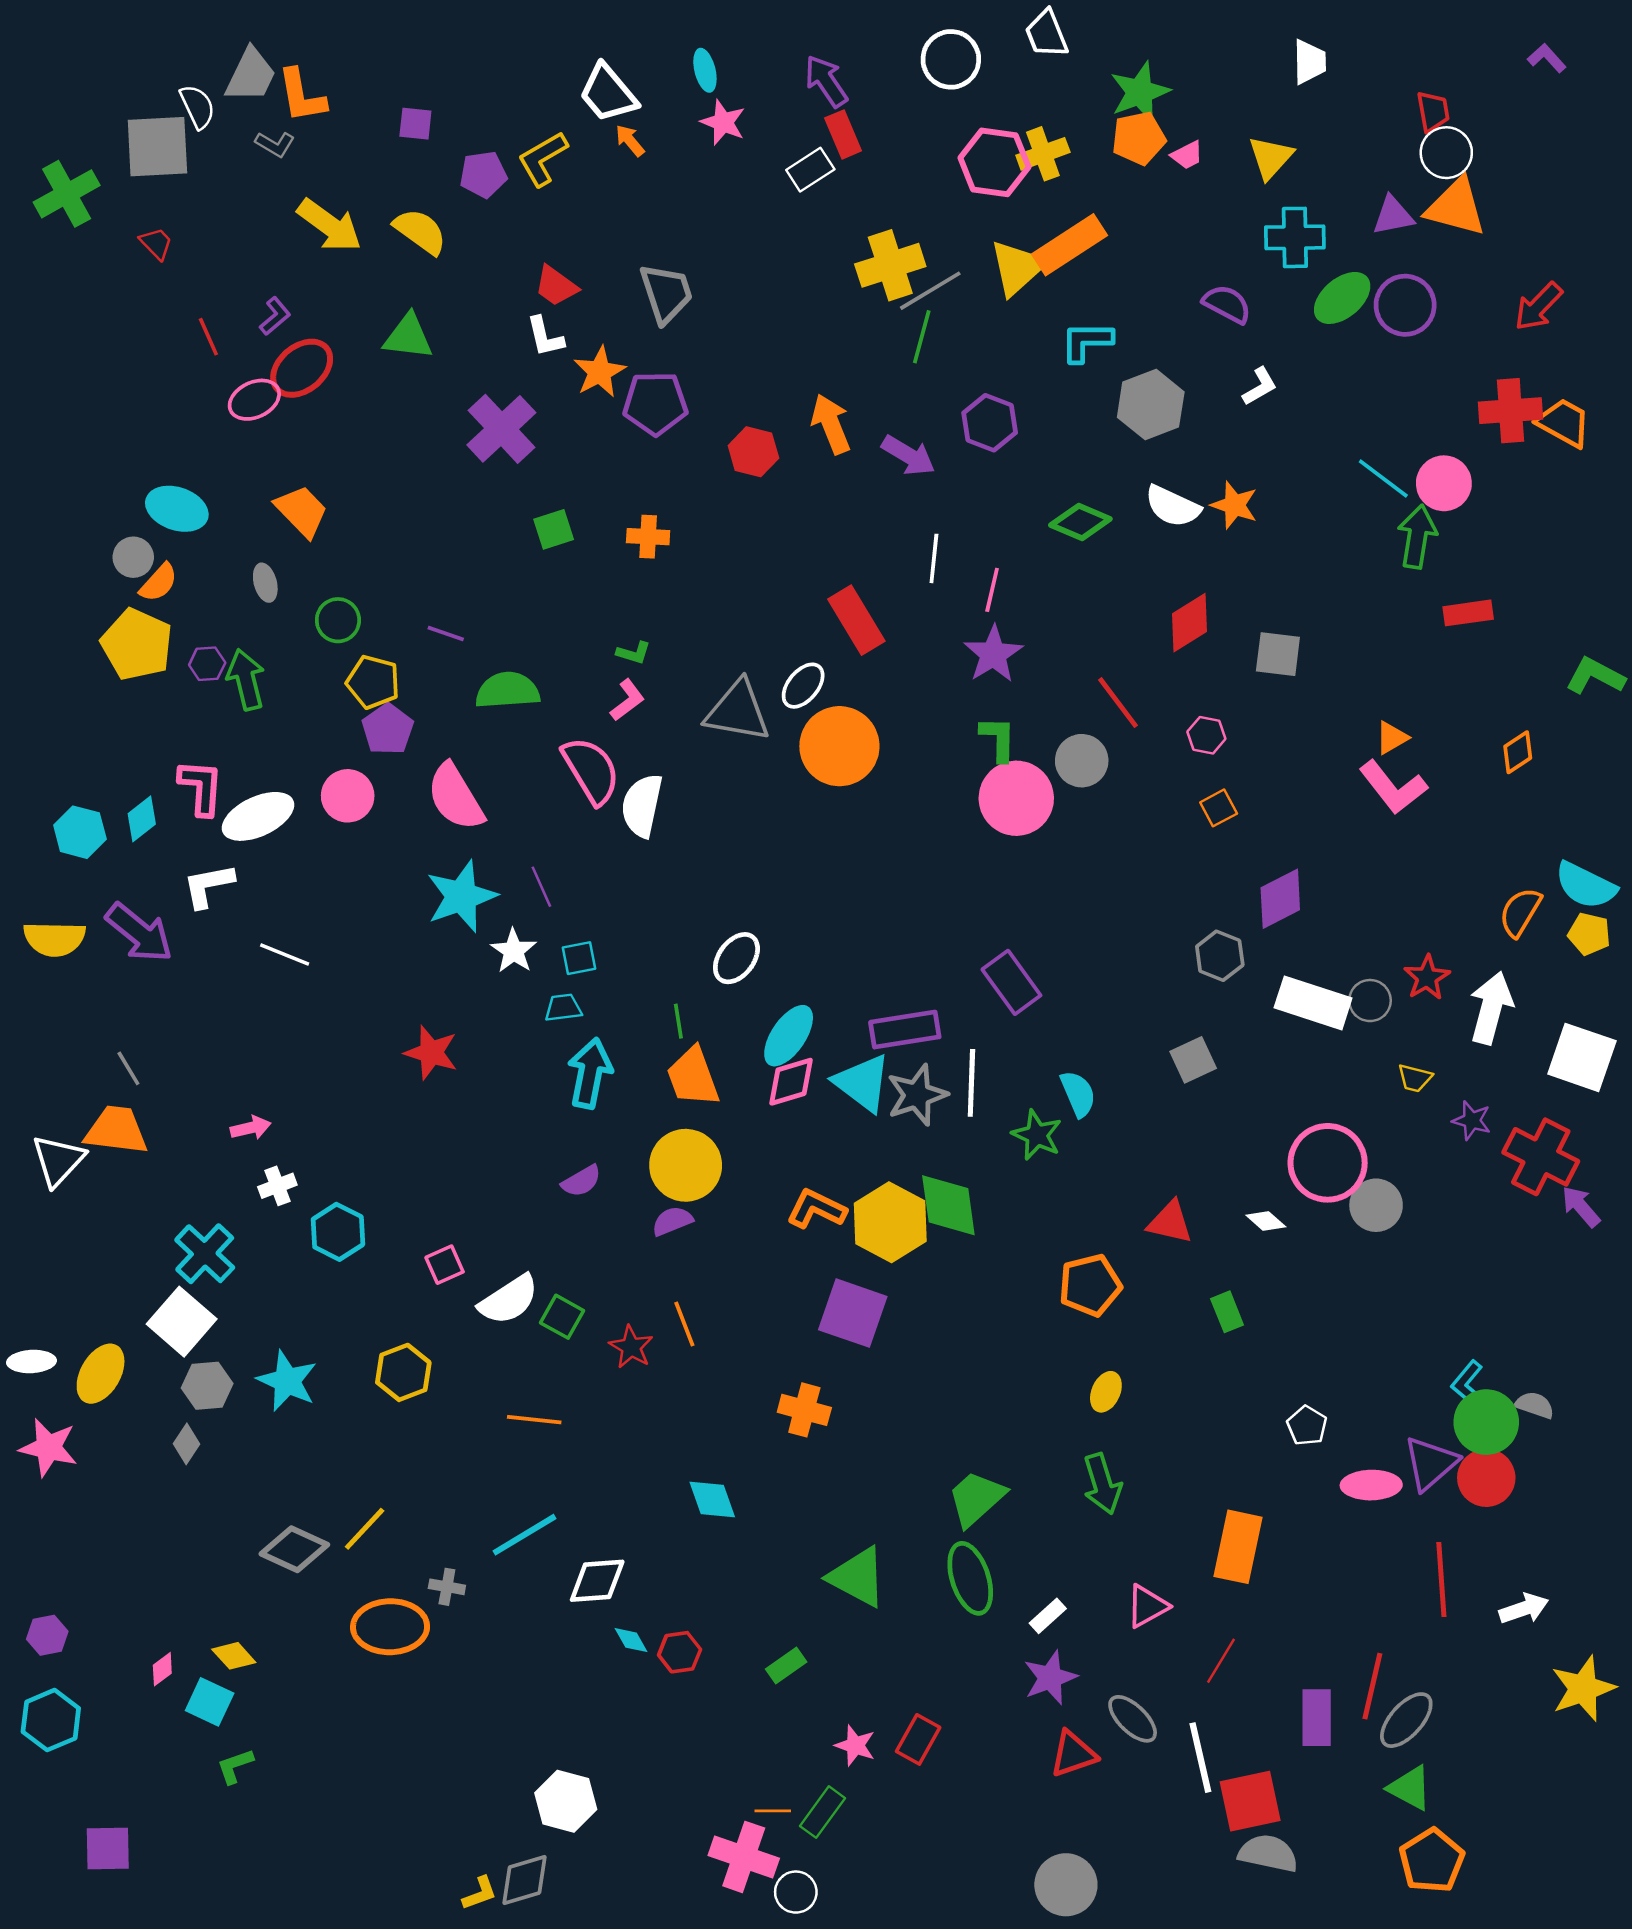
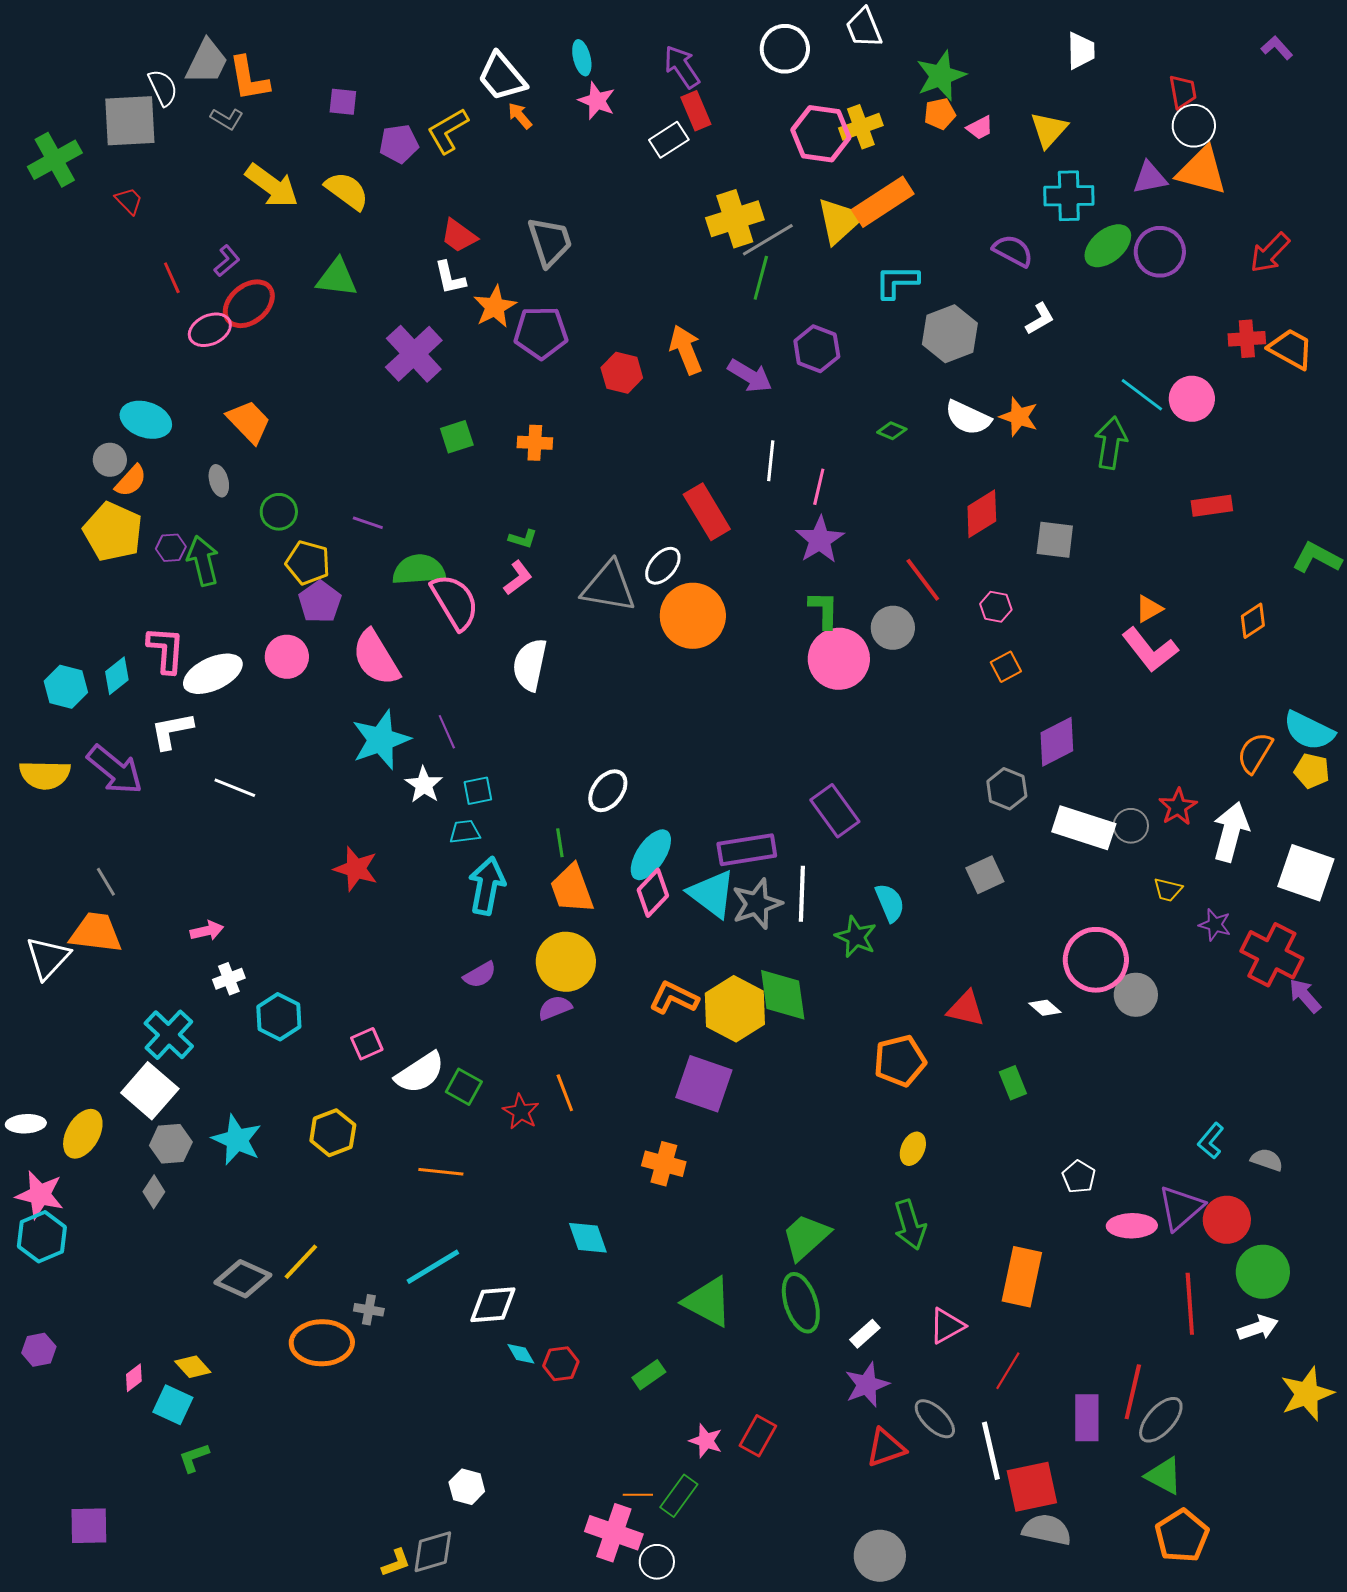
orange pentagon: (1139, 138) -> (940, 114), size x0.7
red cross: (1510, 411) -> (1247, 339), size x0.7
green diamond: (1080, 522) -> (892, 431), size x0.6
green arrow: (1417, 537) -> (1111, 443), moved
pink semicircle: (591, 770) -> (455, 602), moved
pink diamond: (791, 1082) -> (653, 893), turned -30
green circle: (1486, 1422) -> (1263, 1272), moved
cyan hexagon: (51, 1720) -> (42, 1237), moved
white hexagon: (566, 1801) -> (467, 1487), size x0.7

